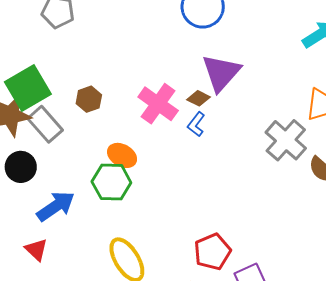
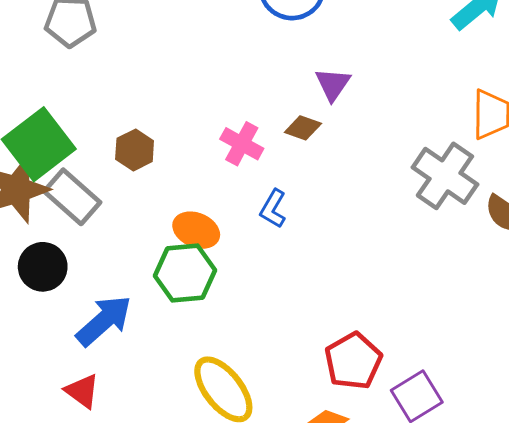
purple triangle: (221, 73) -> (333, 84), size x0.6
pink cross: (158, 104) -> (242, 144), size x0.7
blue L-shape: (196, 124) -> (273, 209), moved

